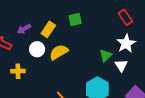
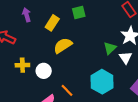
purple arrow: (24, 29) -> (27, 15), moved, turned 104
white circle: (37, 49) -> (44, 71), moved

